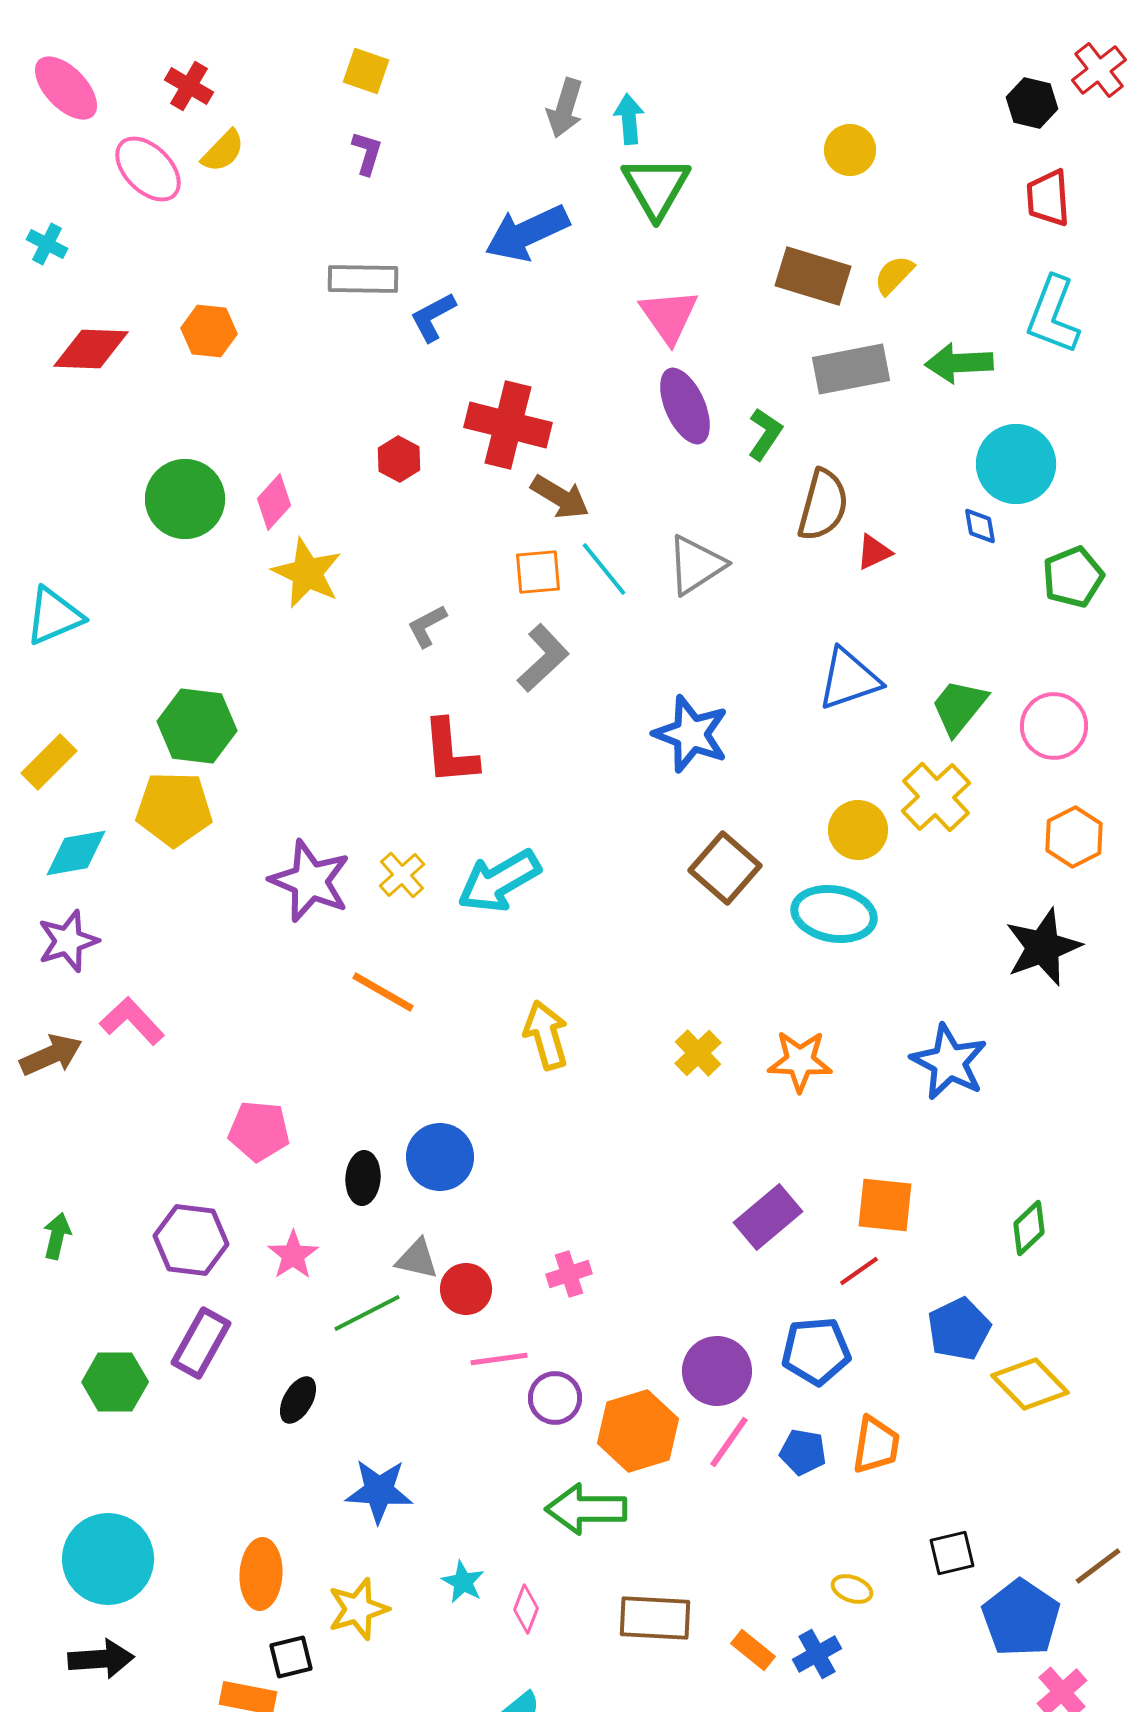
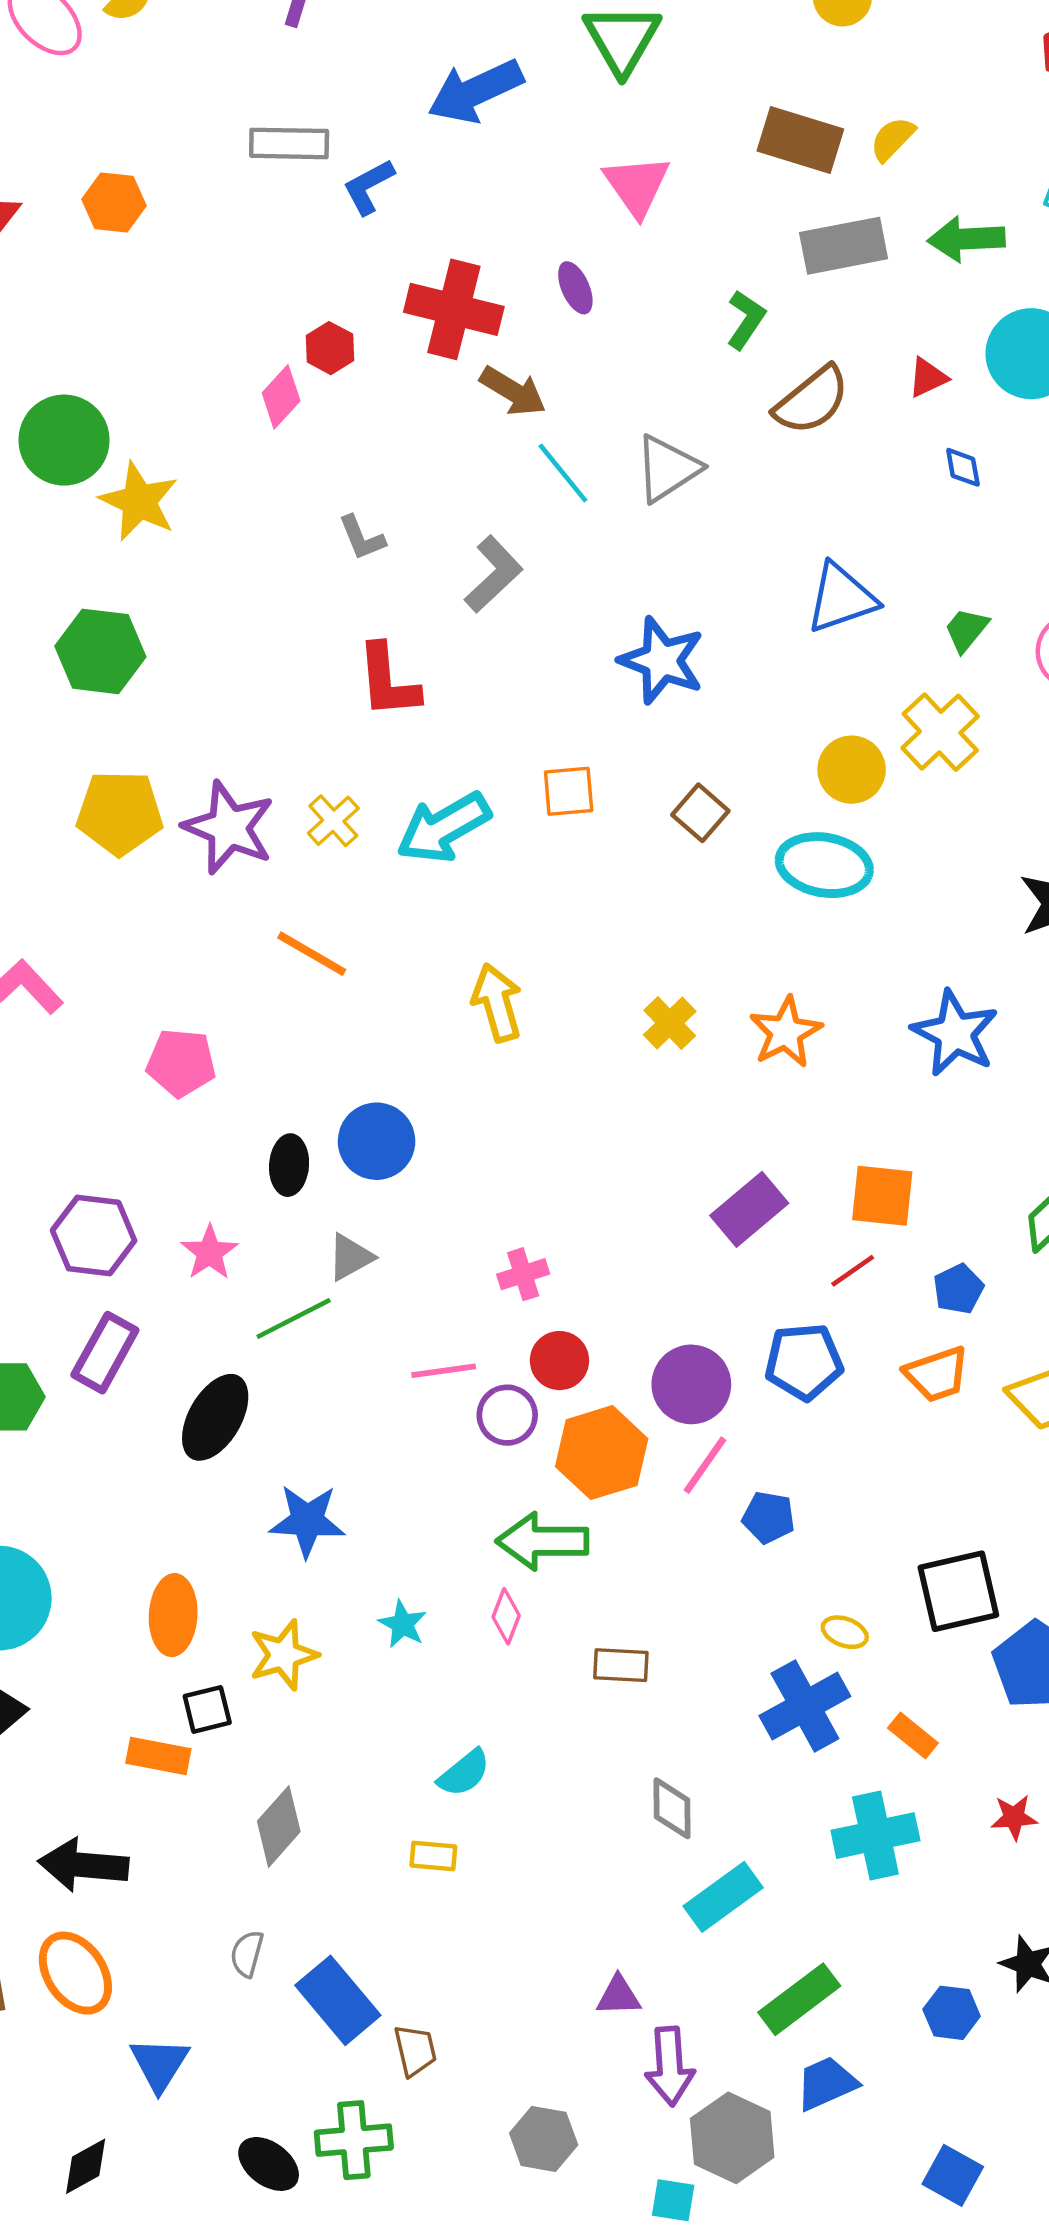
purple ellipse: (685, 406) -> (575, 288), moved, size x0.6
green circle: (185, 499) -> (64, 440), moved
pink diamond: (274, 502) -> (281, 397), moved
brown semicircle: (823, 505) -> (812, 400), turned 36
blue diamond: (980, 526) -> (963, 467), moved
red triangle: (874, 552) -> (928, 378), moved
orange square: (538, 572) -> (569, 791), moved
yellow star: (307, 573) -> (139, 501), moved
gray L-shape: (427, 626) -> (362, 538), turned -84
green trapezoid: (959, 707) -> (966, 630), size x0.7
yellow pentagon: (174, 809) -> (120, 813), moved
brown square: (725, 868) -> (700, 813), size x0.7
orange star: (800, 1061) -> (786, 1032), turned -30
pink pentagon: (259, 1131) -> (181, 1063), moved
gray triangle: (417, 1259) -> (350, 1257), turned -42
red circle: (466, 1289) -> (559, 1361), moved
blue pentagon: (959, 1329) -> (958, 1289), moved, size x0.7
black ellipse: (298, 1400) -> (215, 1417), size x1.6
orange trapezoid: (876, 1445) -> (937, 1374), moved, turned 62
blue pentagon: (803, 1452) -> (769, 1517), moved
black square: (952, 1553) -> (958, 1591), size x1.6
pink diamond: (526, 1609) -> (506, 1616), moved
brown rectangle: (655, 1618) -> (621, 1665), size x0.7
orange rectangle: (753, 1650) -> (913, 1736), moved
blue cross: (817, 1654) -> (805, 1706), size x1.6

